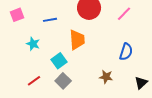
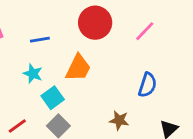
orange trapezoid: (77, 40) -> (78, 68), turned 30
cyan star: (33, 44) -> (33, 74), moved

